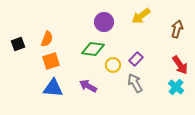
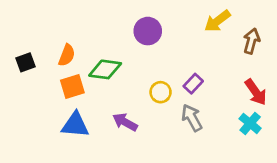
yellow arrow: (141, 16) -> (217, 21), moved
green diamond: (93, 49) -> (105, 69), moved

